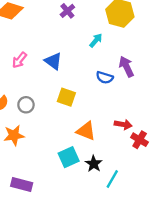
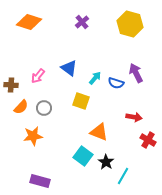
cyan arrow: (96, 40) -> (95, 78), moved
pink arrow: (19, 60) -> (38, 76), moved
red arrow: (123, 124) -> (134, 117), moved
cyan square: (69, 157) -> (83, 156), turned -30

